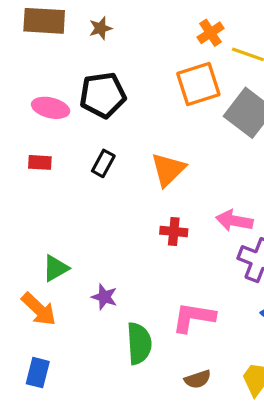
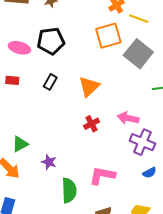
red cross: (174, 231) -> (92, 124), turned -35

